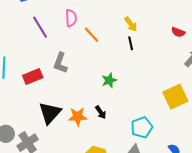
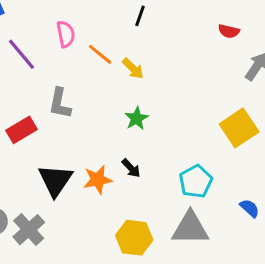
yellow arrow: (131, 24) -> (133, 69), moved
black line: (131, 43) -> (140, 16), moved, turned 40

